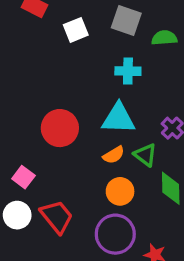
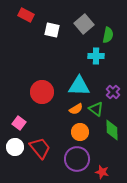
gray square: (126, 20) -> (84, 24), turned 30
white square: (76, 30) -> (52, 30), turned 35
green semicircle: (164, 38) -> (108, 35), turned 105
cyan cross: (128, 71) -> (96, 56), moved

